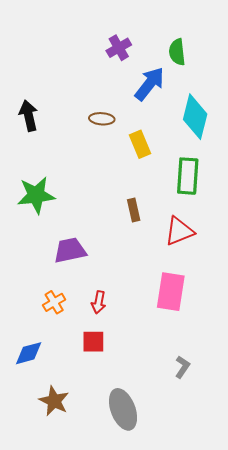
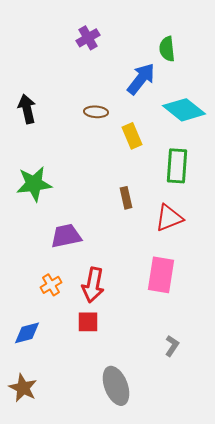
purple cross: (119, 48) -> (88, 38), moved
cyan diamond: (195, 117) -> (184, 110), turned -66
red arrow: (99, 302) -> (93, 285), size x1.6
brown star: (54, 401) -> (23, 388), moved

